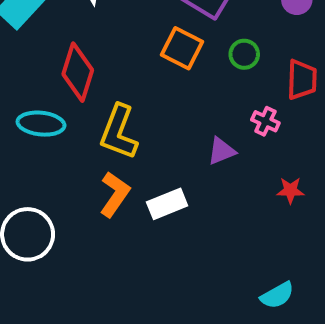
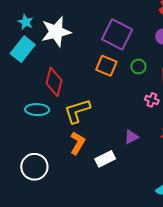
yellow L-shape: (119, 132) -> (77, 111), turned 56
purple triangle: (222, 151) -> (131, 137), moved
white rectangle: (167, 204) -> (105, 159), moved

